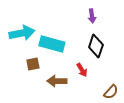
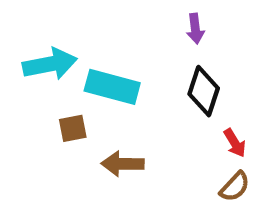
red arrow: (82, 70) -> (235, 143), moved

